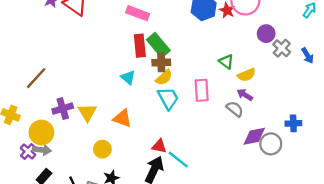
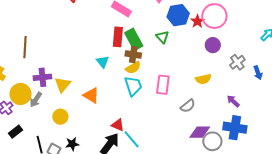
purple circle: (266, 34) -> (213, 45), moved
green triangle: (226, 62) -> (162, 37), moved
brown line: (36, 78) -> (25, 47), turned -50
purple arrow: (245, 95) -> (233, 101), moved
gray semicircle: (235, 109) -> (188, 106), turned 91
blue cross: (293, 123) -> (235, 128), size x1.6
yellow circle: (102, 149) -> (60, 117), moved
gray arrow: (42, 150) -> (36, 100), moved, turned 105

